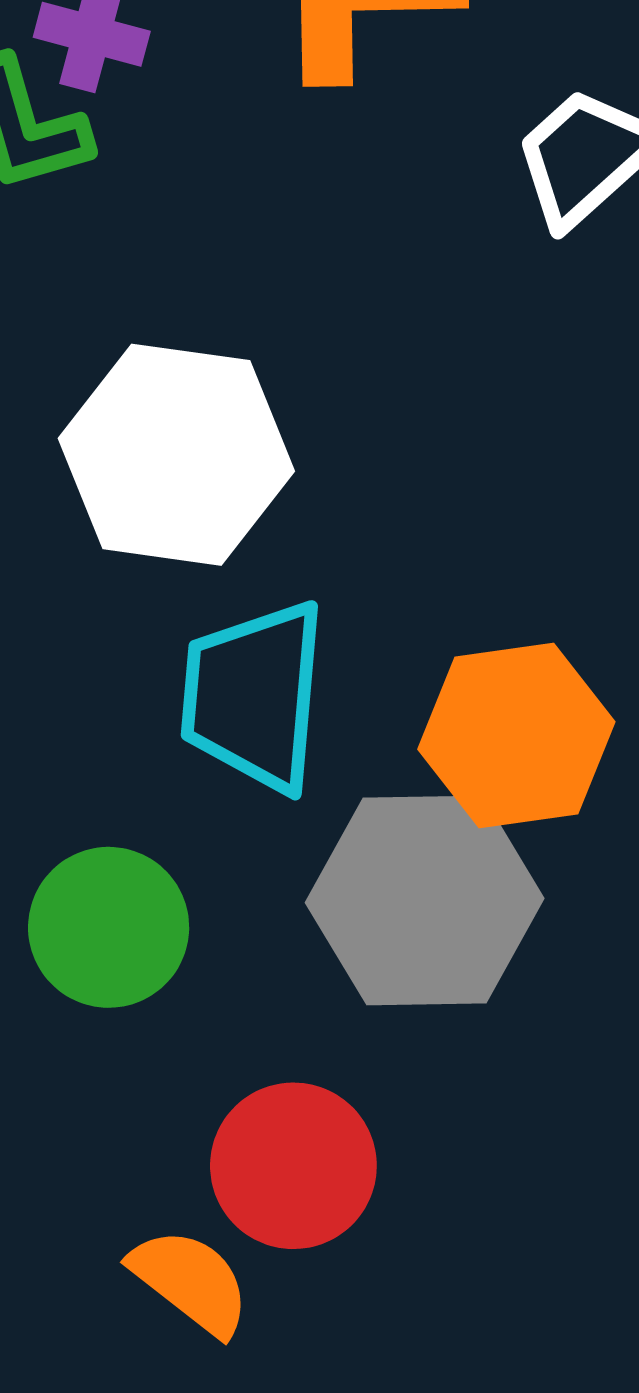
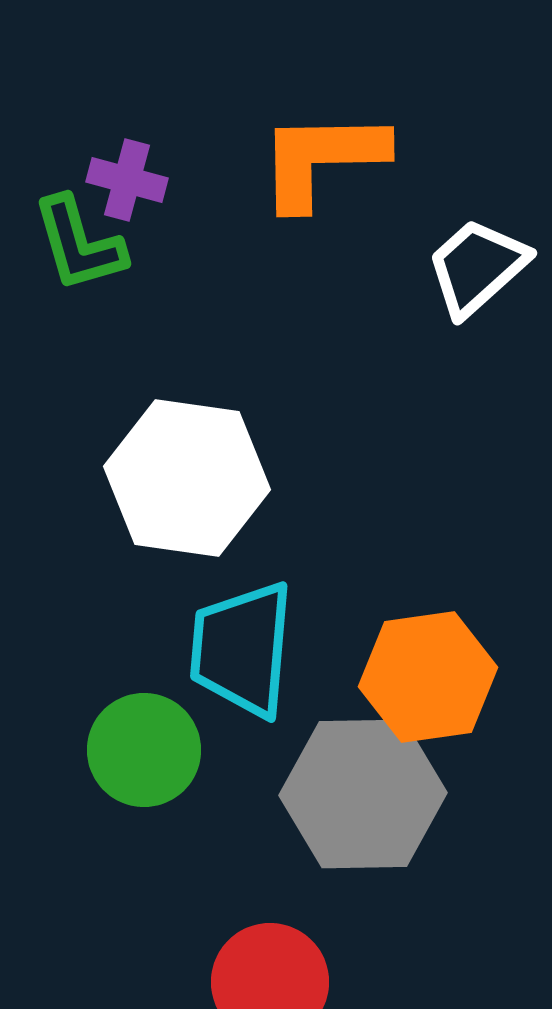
green circle: (109, 927) -> (144, 750), moved

